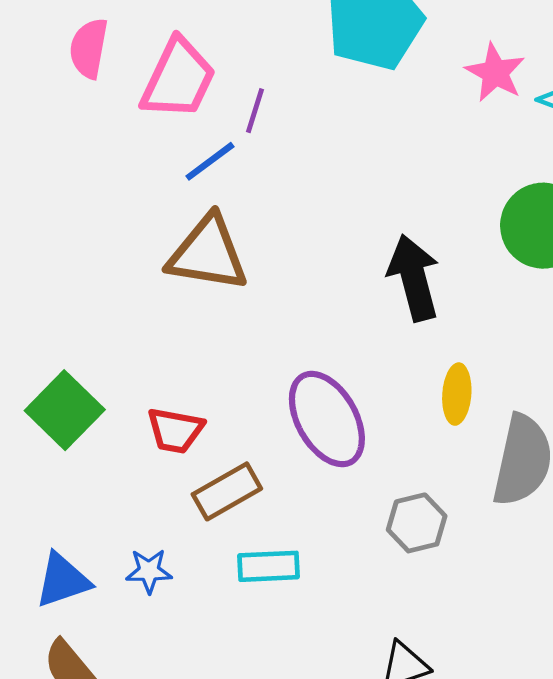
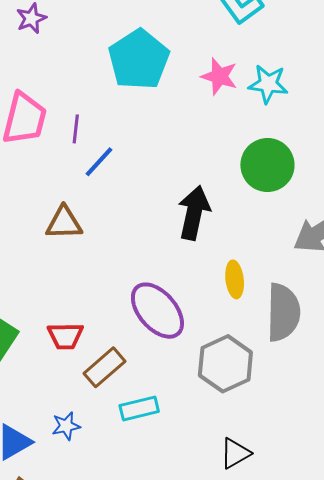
blue line: (210, 161) -> (99, 162), moved
brown triangle: (208, 254) -> (64, 223), size x0.7
black arrow: (414, 278) -> (194, 213), turned 38
gray hexagon: (417, 523) -> (225, 364), size x1.5

